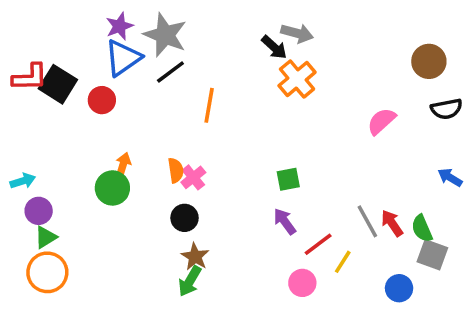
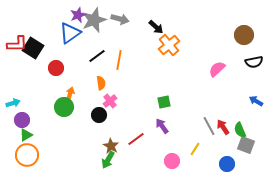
purple star: (119, 26) -> (78, 15), moved
gray arrow: (297, 33) -> (120, 19), moved
gray star: (165, 35) -> (94, 20), turned 30
black line: (170, 72) -> (97, 56), moved
red circle: (102, 100) -> (56, 68), moved
orange semicircle: (176, 170) -> (101, 83), moved
black circle: (185, 218) -> (99, 115), moved
red line: (318, 244) -> (136, 139), moved

